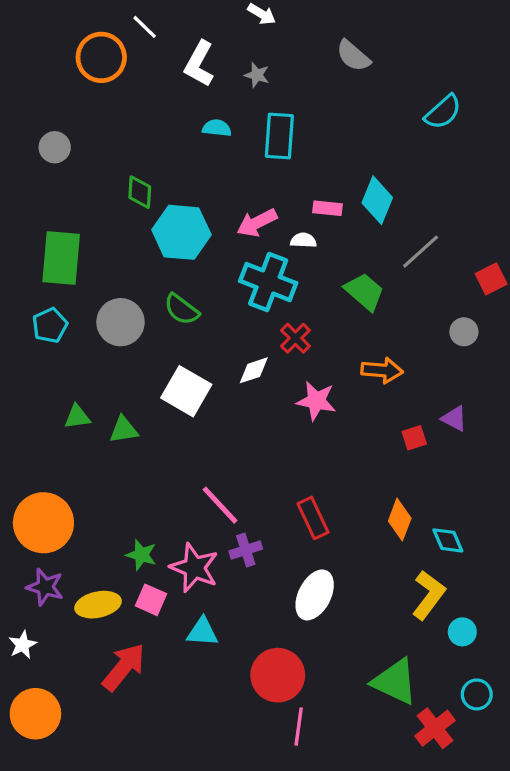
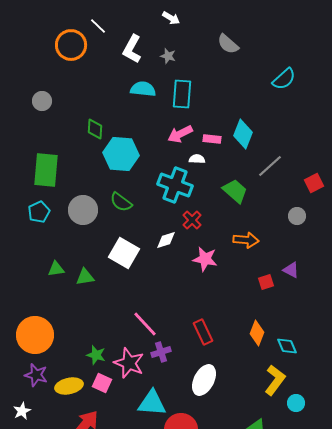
cyan semicircle: (217, 128) -> (143, 89), size x1.4
pink arrow: (257, 223) -> (180, 134), moved
cyan triangle: (202, 632) -> (152, 403), moved, size x1.4

